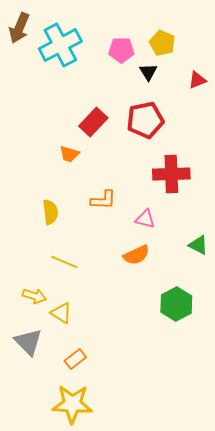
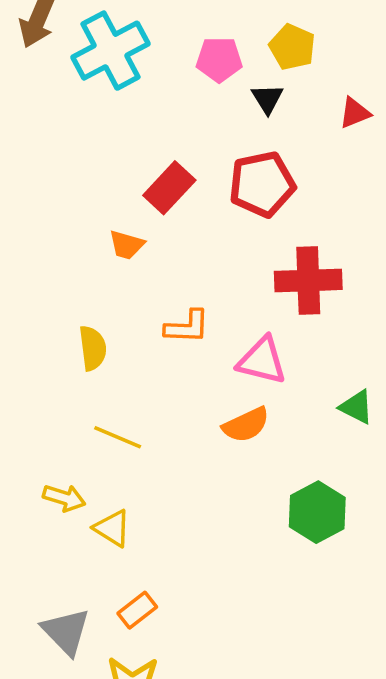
pink triangle: (145, 219) -> (262, 361), size x1.4
gray triangle: (28, 342) -> (66, 632), moved

